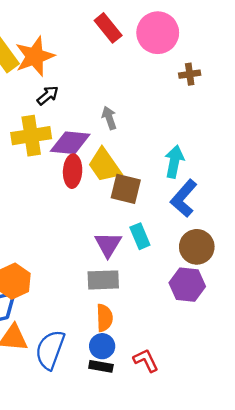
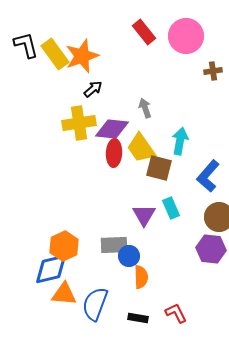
cyan arrow: (174, 162) -> (180, 141), moved
gray rectangle: (103, 280) -> (114, 245), moved
blue circle: (102, 346) -> (129, 256), moved

